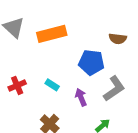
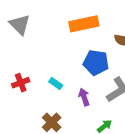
orange rectangle: (52, 34) -> (84, 24), moved

